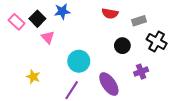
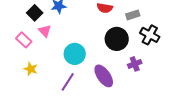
pink rectangle: (17, 22) -> (24, 40), moved
black circle: (122, 46) -> (117, 39), size x1.5

